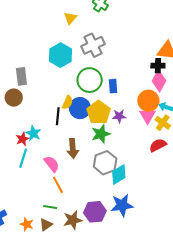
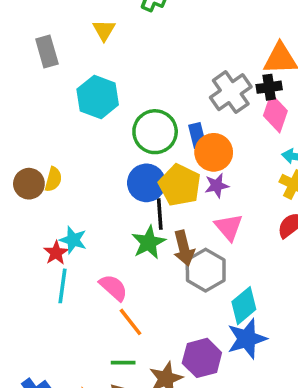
gray cross: (93, 45) -> (231, 92), moved
gray rectangle: (21, 76) -> (47, 52), moved
orange circle: (148, 101) -> (214, 152), moved
yellow semicircle: (68, 102) -> (53, 179), moved
black line: (58, 116) -> (160, 214), moved
pink triangle: (147, 116) -> (229, 227), moved
green star: (101, 134) -> (149, 242), moved
brown arrow: (73, 148) -> (184, 248), moved
cyan diamond: (119, 175) -> (244, 306), moved

